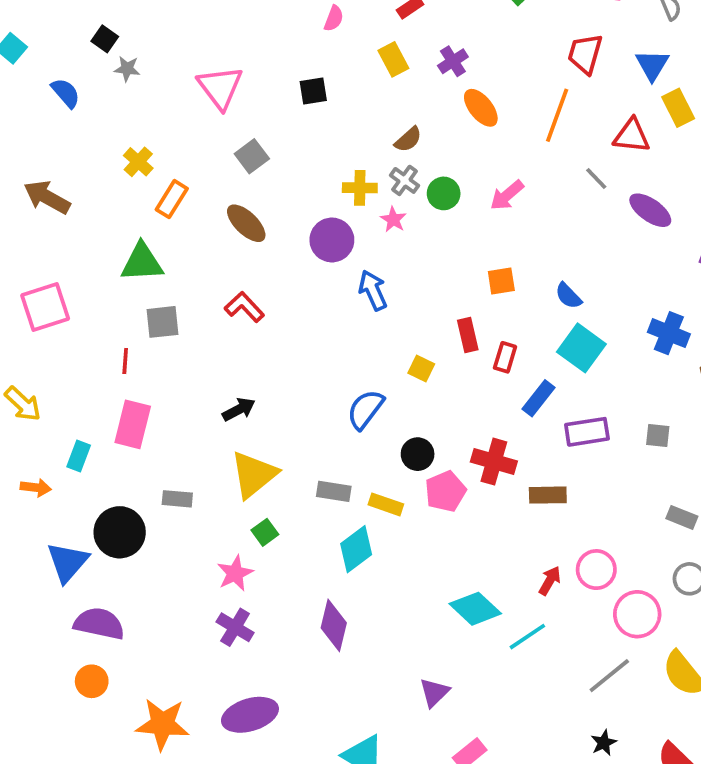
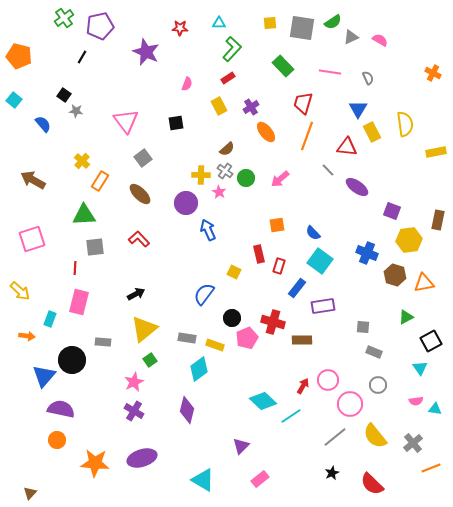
red trapezoid: (585, 54) -> (303, 103), moved
gray square: (658, 435) -> (363, 327), moved

